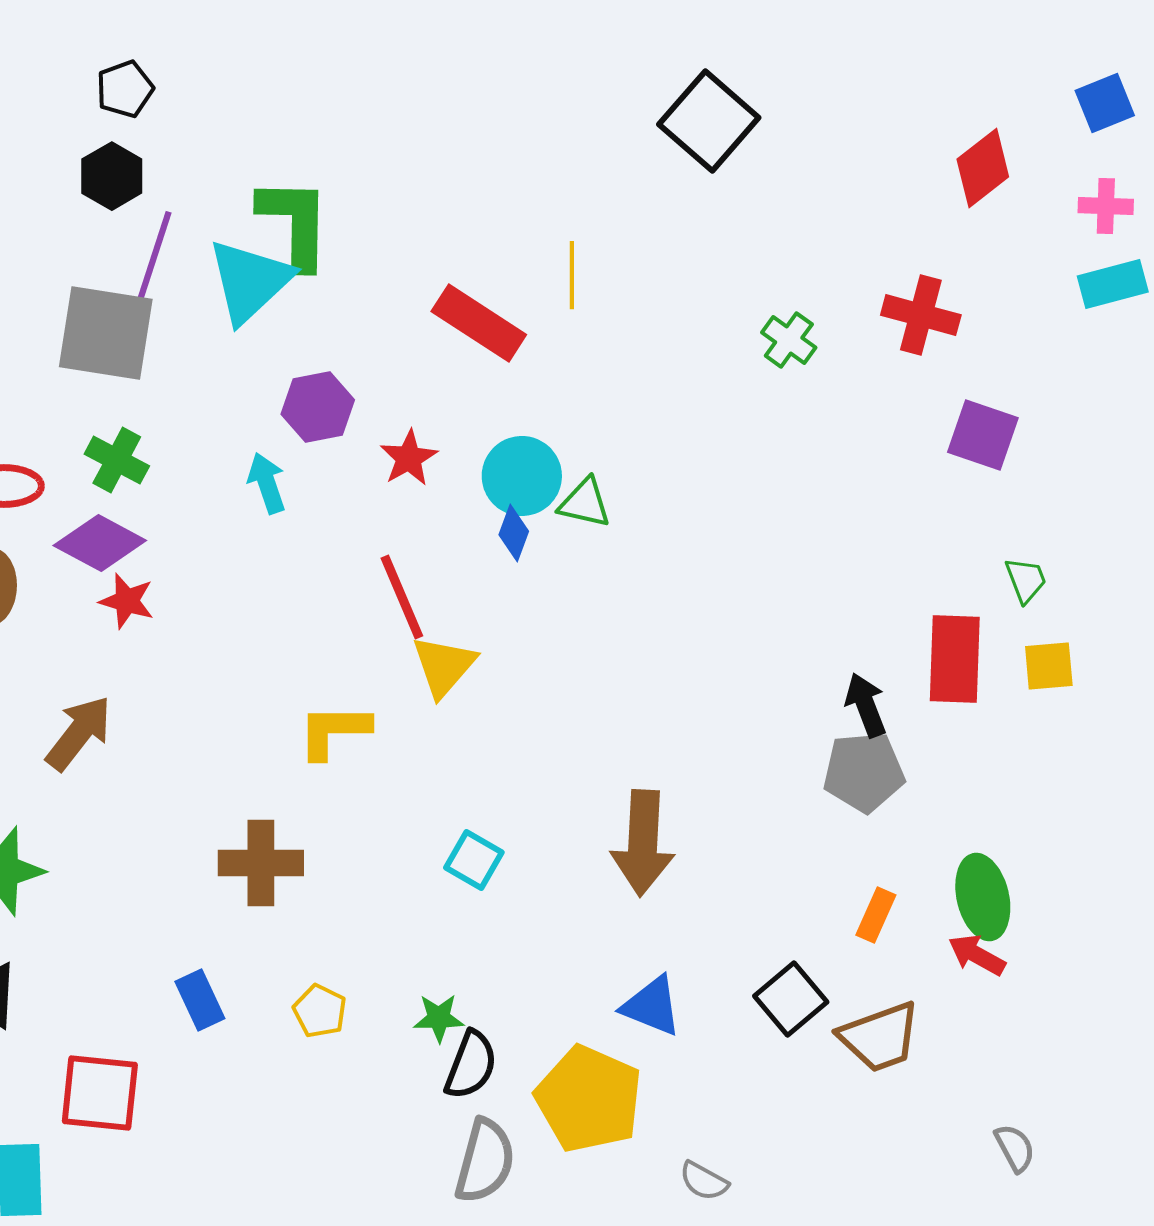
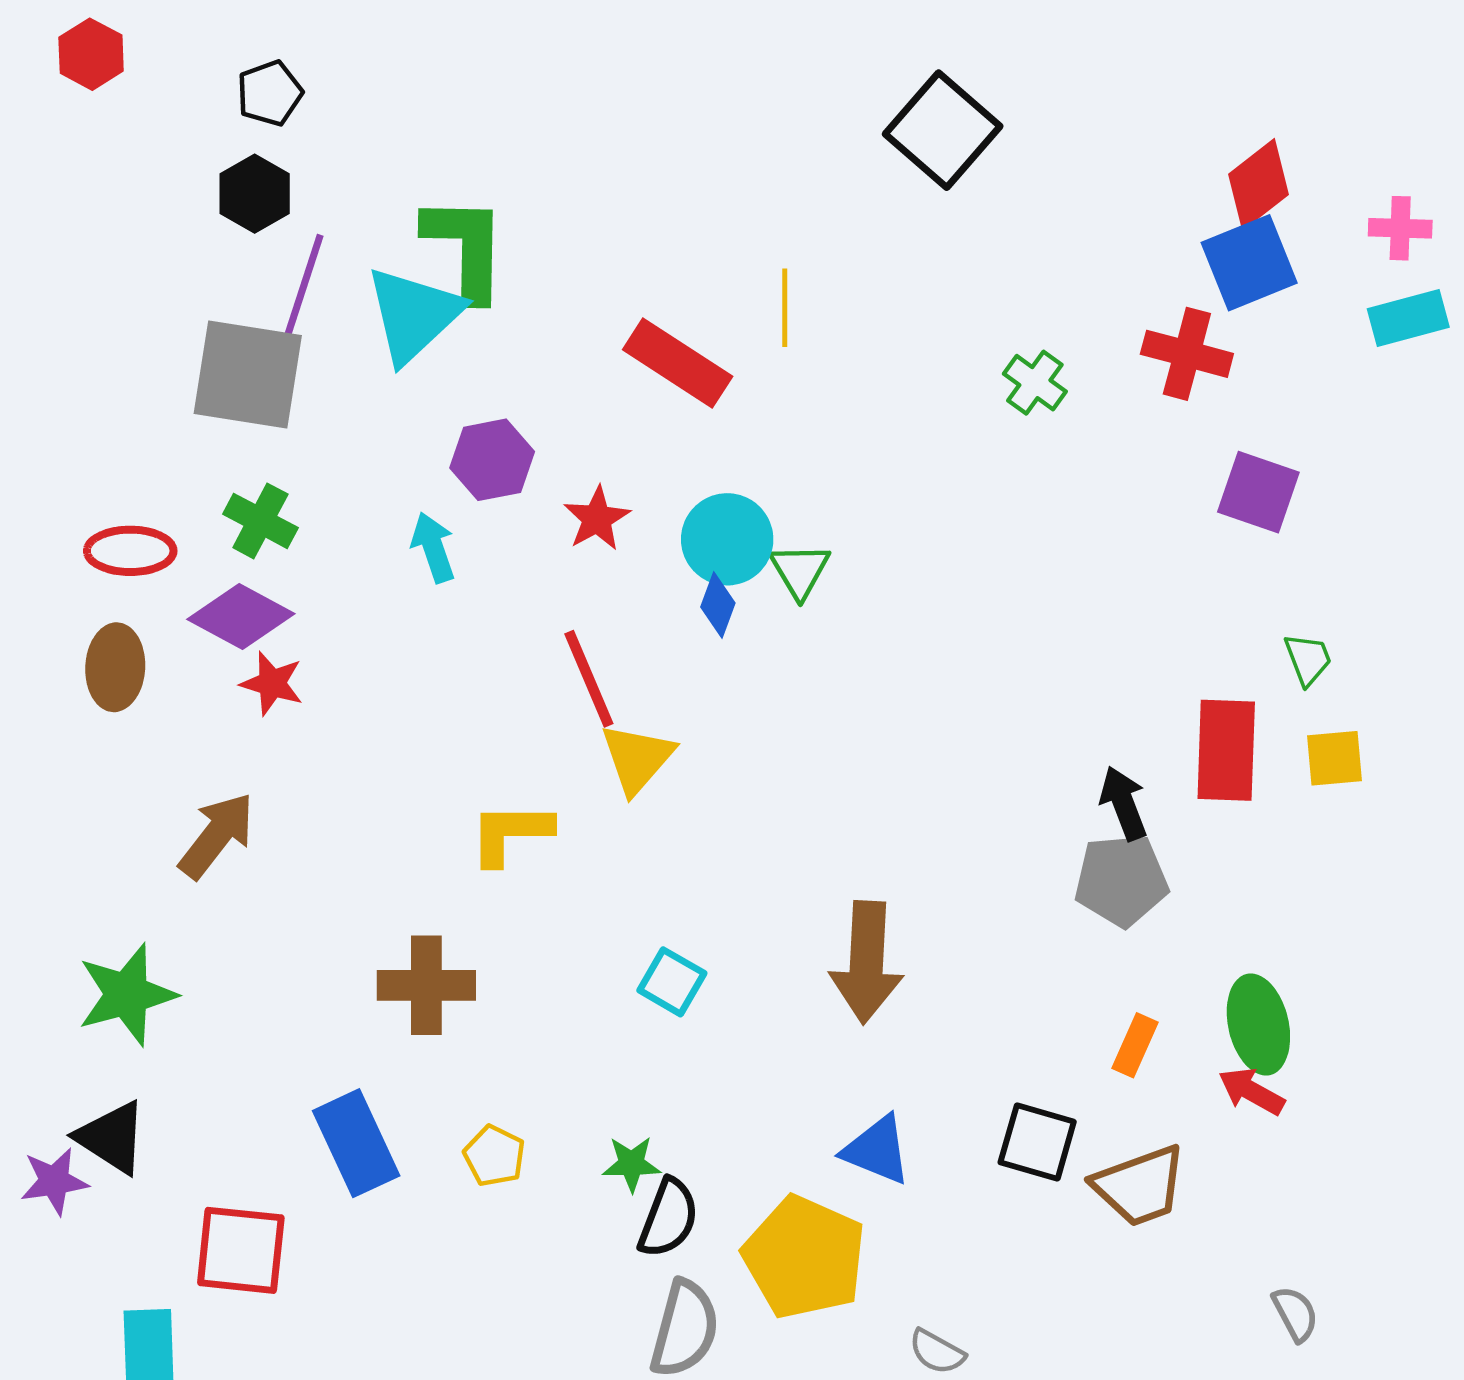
blue square: (1105, 103) -> (1249, 263), moved, size x1.4
green triangle: (585, 503) -> (800, 570), turned 46
black square: (791, 999) -> (1037, 1142), turned -34
blue rectangle: (200, 1000) -> (356, 1143), size x1.5

